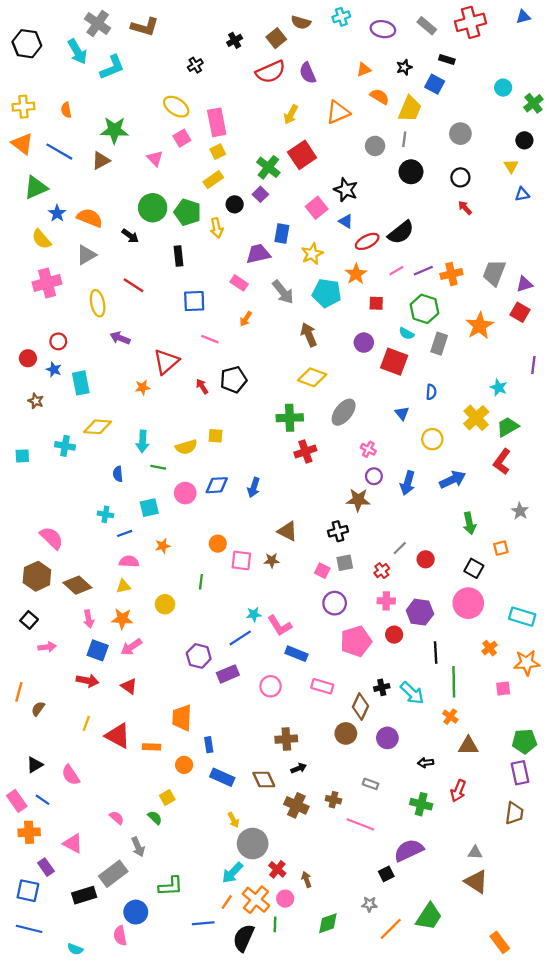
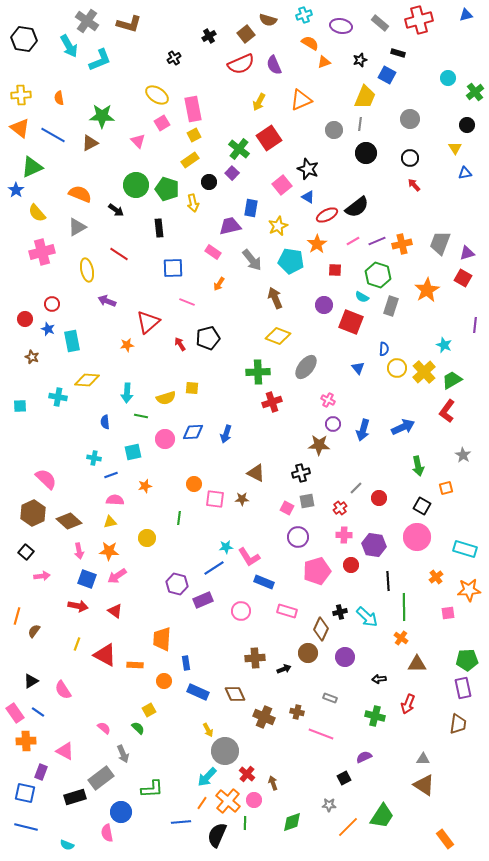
orange semicircle: (380, 97) -> (310, 43), moved
blue star: (57, 213) -> (16, 190), moved
yellow circle: (432, 439) -> (397, 368), moved
black arrow: (299, 768) -> (284, 669), moved
purple semicircle: (409, 850) -> (364, 757), size x0.6
purple rectangle: (46, 867) -> (41, 772), turned 56

